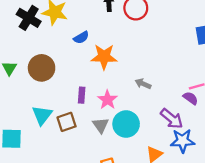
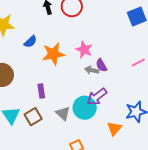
purple semicircle: (190, 98) -> (101, 65), moved, turned -144
pink star: (107, 100) -> (84, 50), moved
purple arrow: (172, 119) -> (97, 97), moved, turned 115

